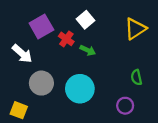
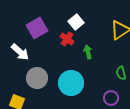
red cross: (66, 39) -> (67, 39), moved
green arrow: (88, 50) -> (88, 52), moved, turned -128

